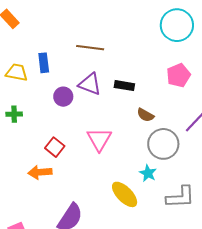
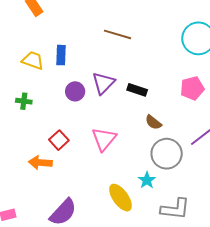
brown line: (90, 48) -> (117, 34), moved
purple triangle: (90, 84) -> (103, 83), turned 45

